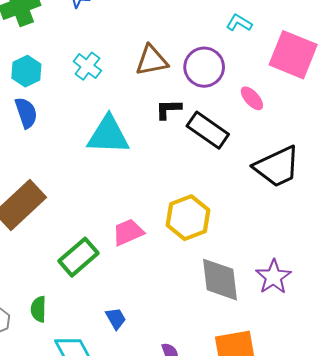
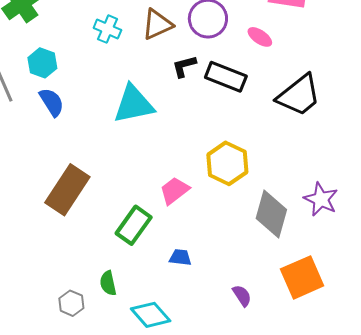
cyan cross: (87, 66) -> (107, 29), moved
gray diamond: (220, 280) -> (271, 214), turned 36
blue trapezoid: (116, 318) -> (180, 257), moved, turned -40

